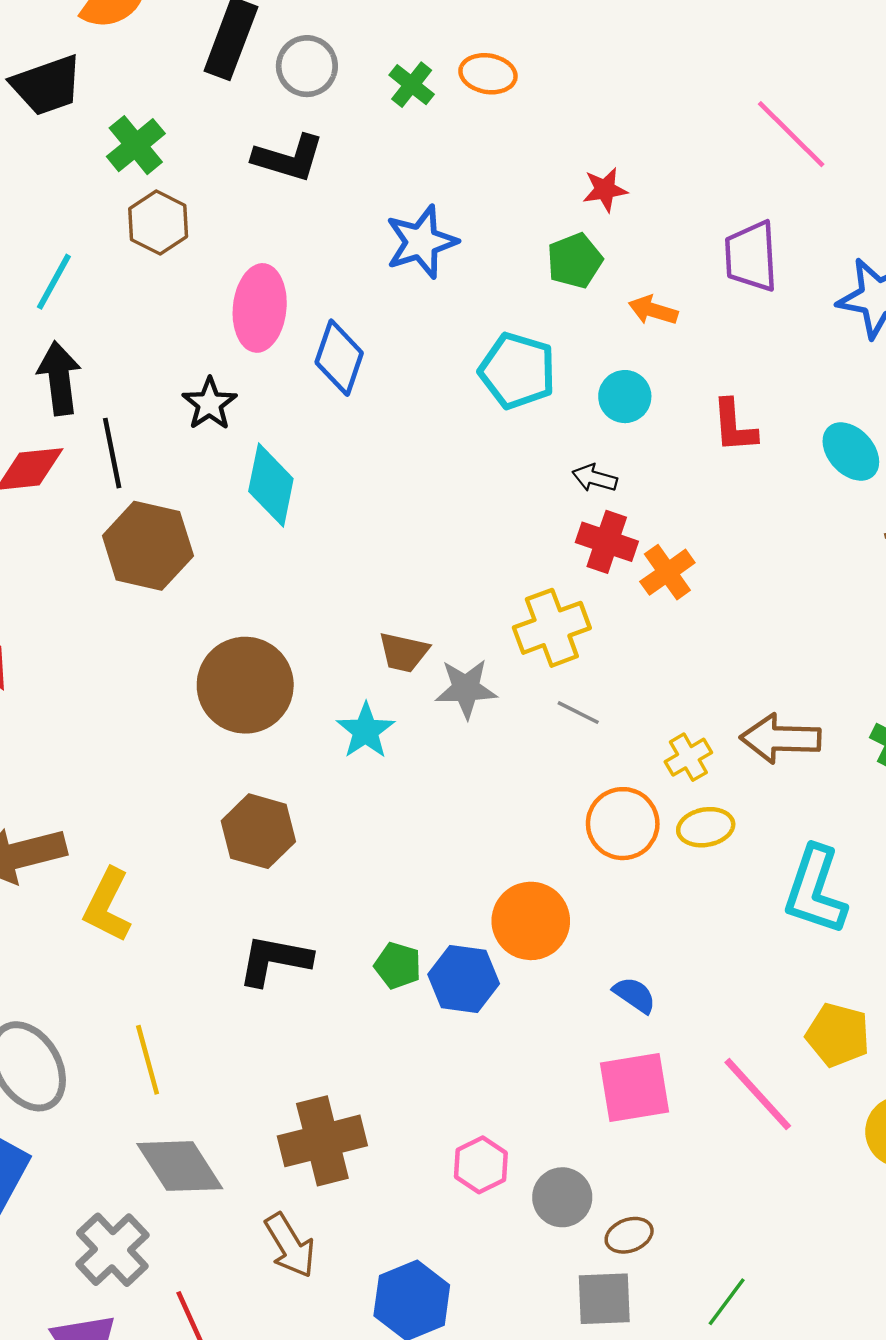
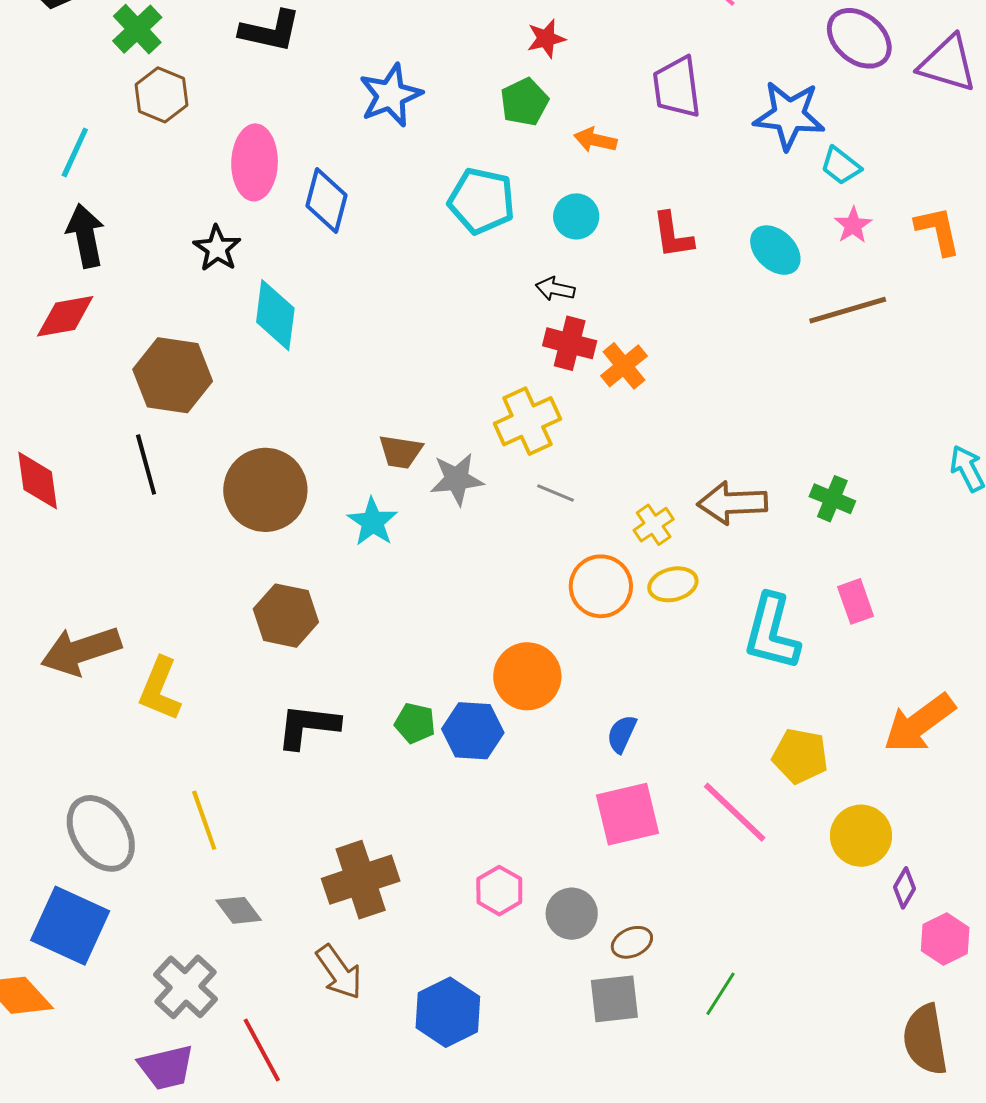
black line: (112, 453) -> (146, 465), moved
blue semicircle: (635, 995) -> (622, 734), turned -96
gray diamond: (180, 1166) -> (239, 910), size x0.6

